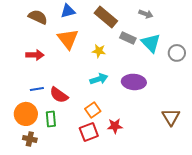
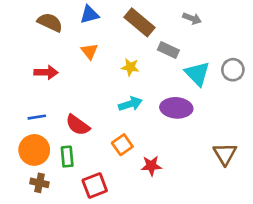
orange triangle: (68, 39) -> (89, 51), size x0.6
cyan triangle: (151, 43) -> (197, 74), moved
blue line: (37, 89) -> (37, 117), moved
red square: (89, 132) -> (95, 186), moved

